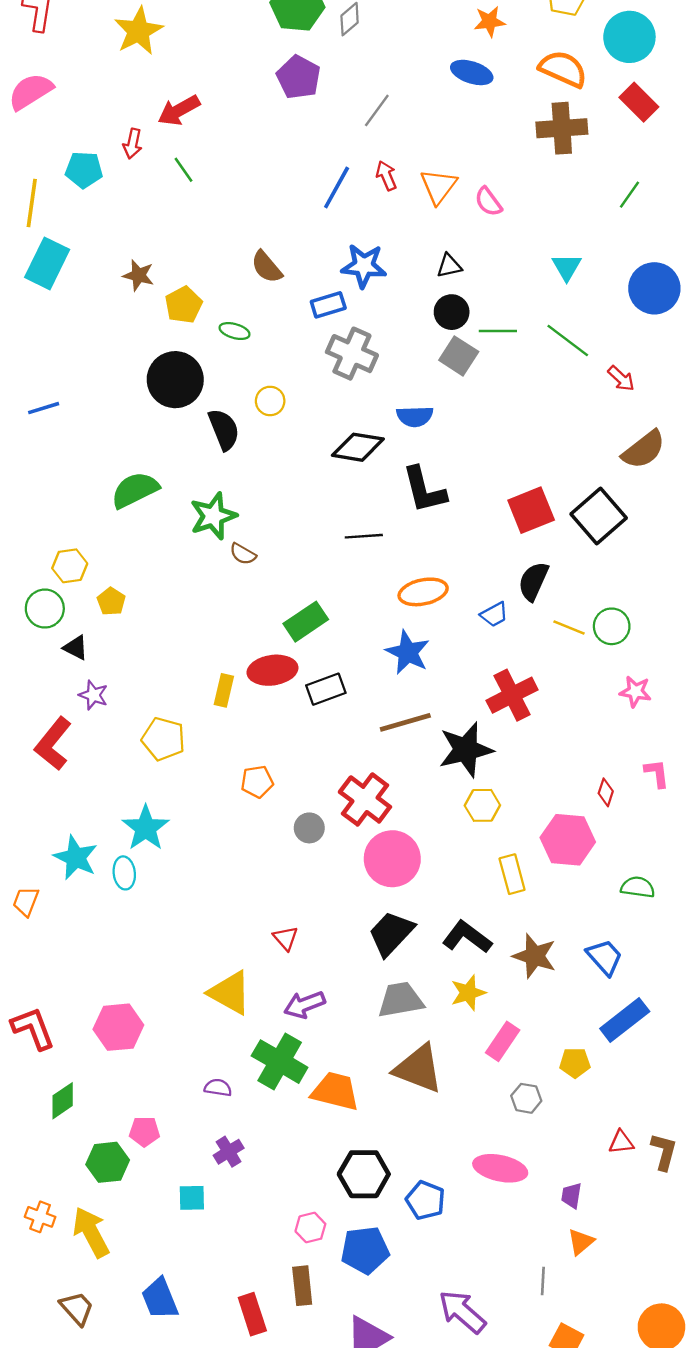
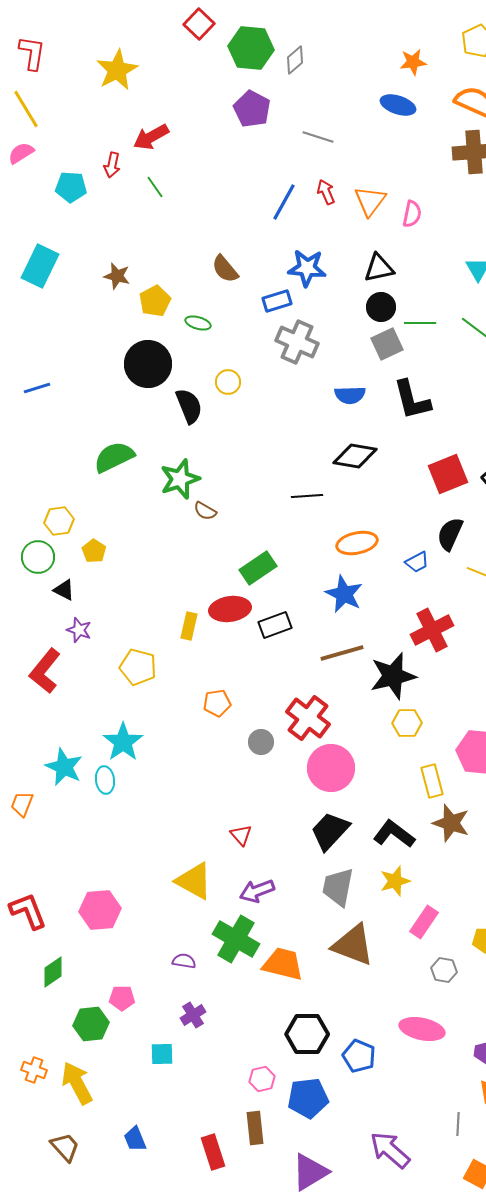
pink semicircle: (31, 91) -> (21, 153), moved, size x0.7
gray line: (377, 110) -> (318, 137), turned 72
pink semicircle: (488, 202) -> (412, 214), turned -132
yellow line: (32, 203) -> (26, 109), moved, turned -39
black triangle: (449, 266) -> (379, 268), size x1.4
gray square: (459, 356) -> (387, 344), turned 32
black diamond: (358, 447) -> (355, 456), moved
black L-shape: (424, 490) -> (412, 400), moved
brown star: (535, 956) -> (451, 823), moved
gray trapezoid: (401, 1000) -> (338, 887), turned -69
blue trapezoid: (160, 1299) -> (135, 1139), size x0.7

